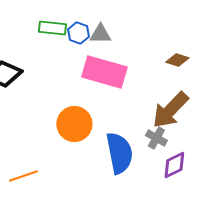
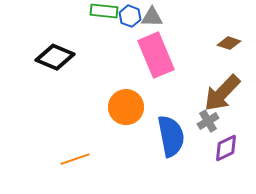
pink rectangle: (104, 72) -> (156, 55), turned 51
gray cross: (156, 138) -> (208, 121), turned 30

